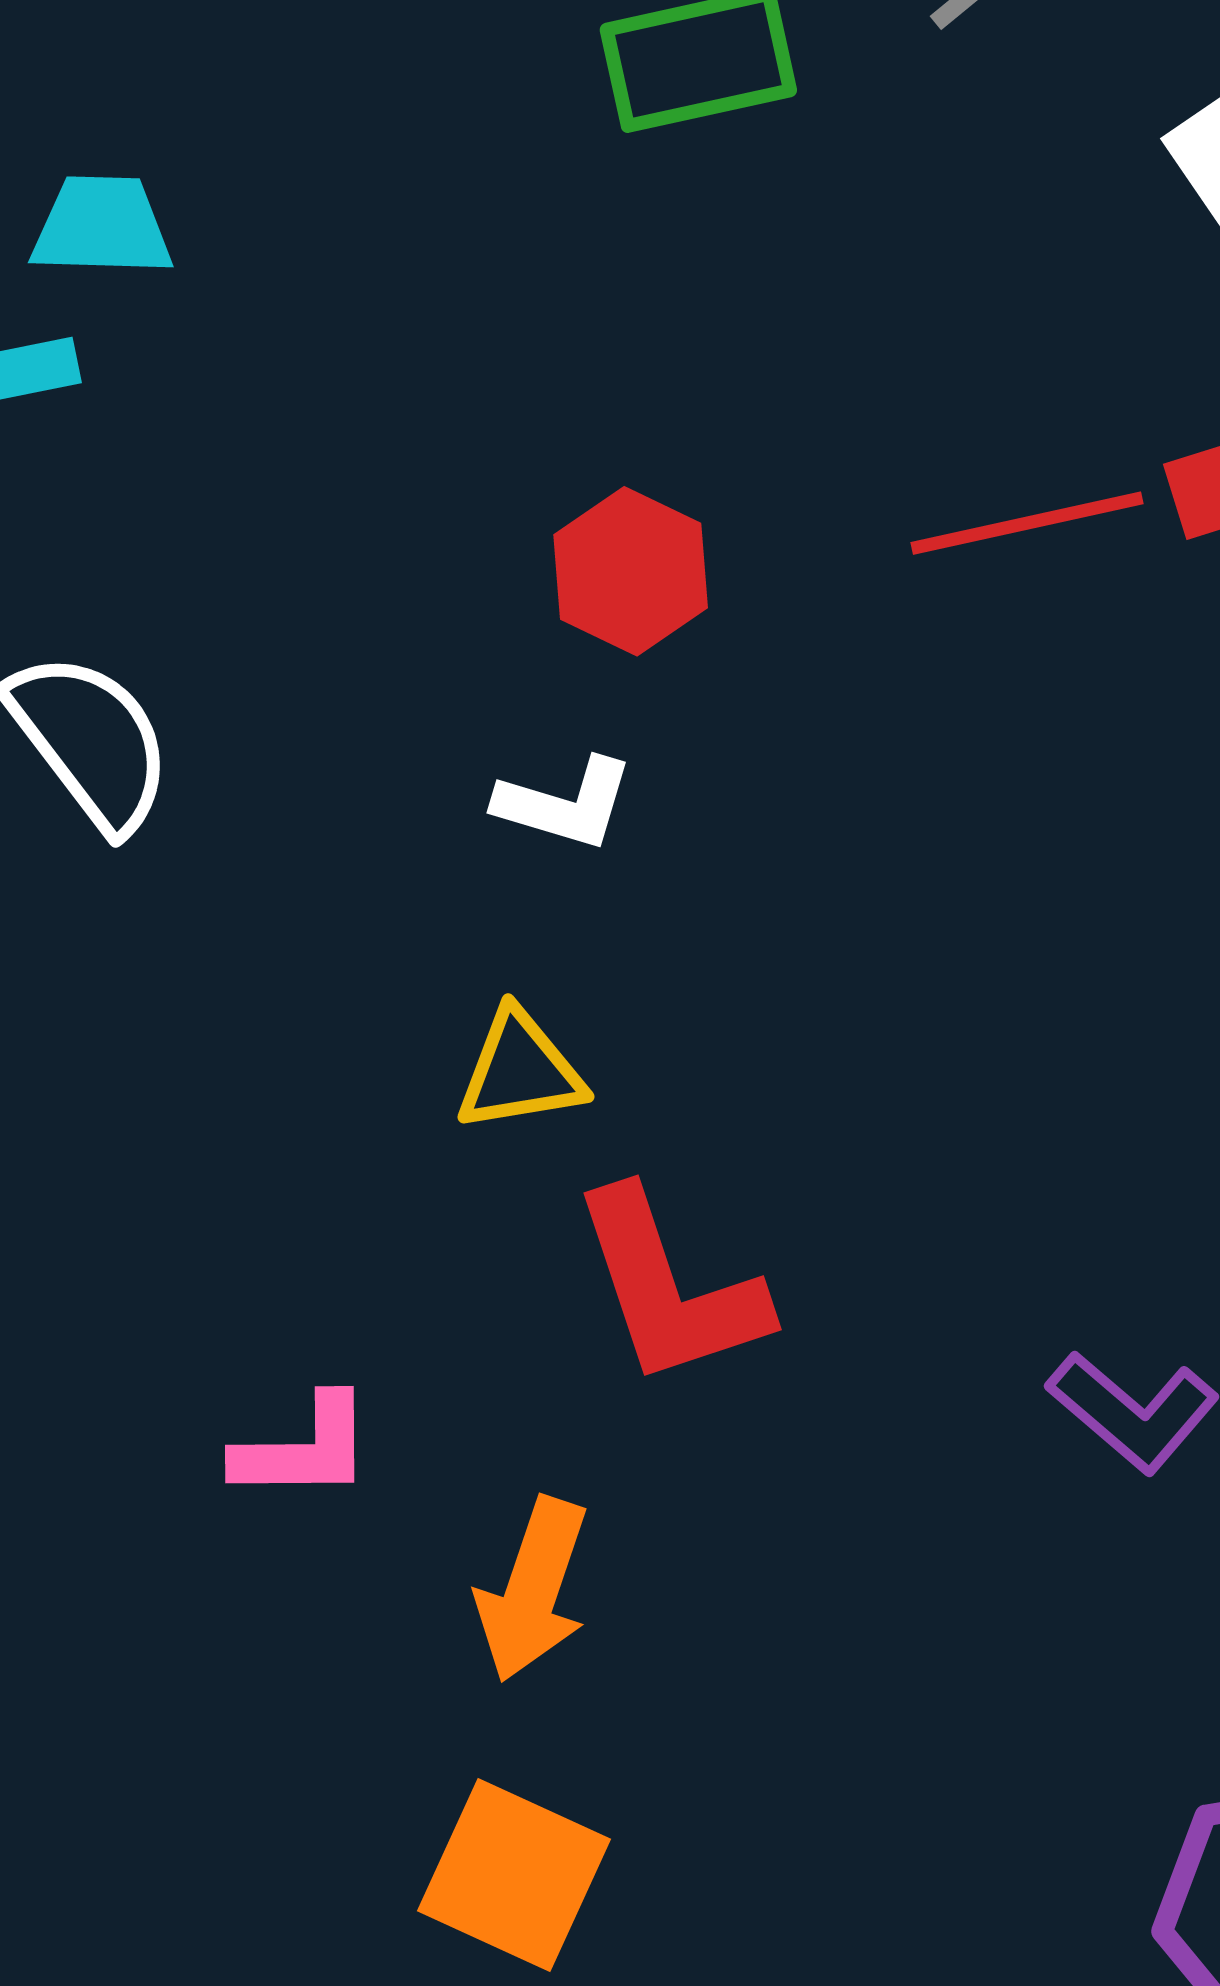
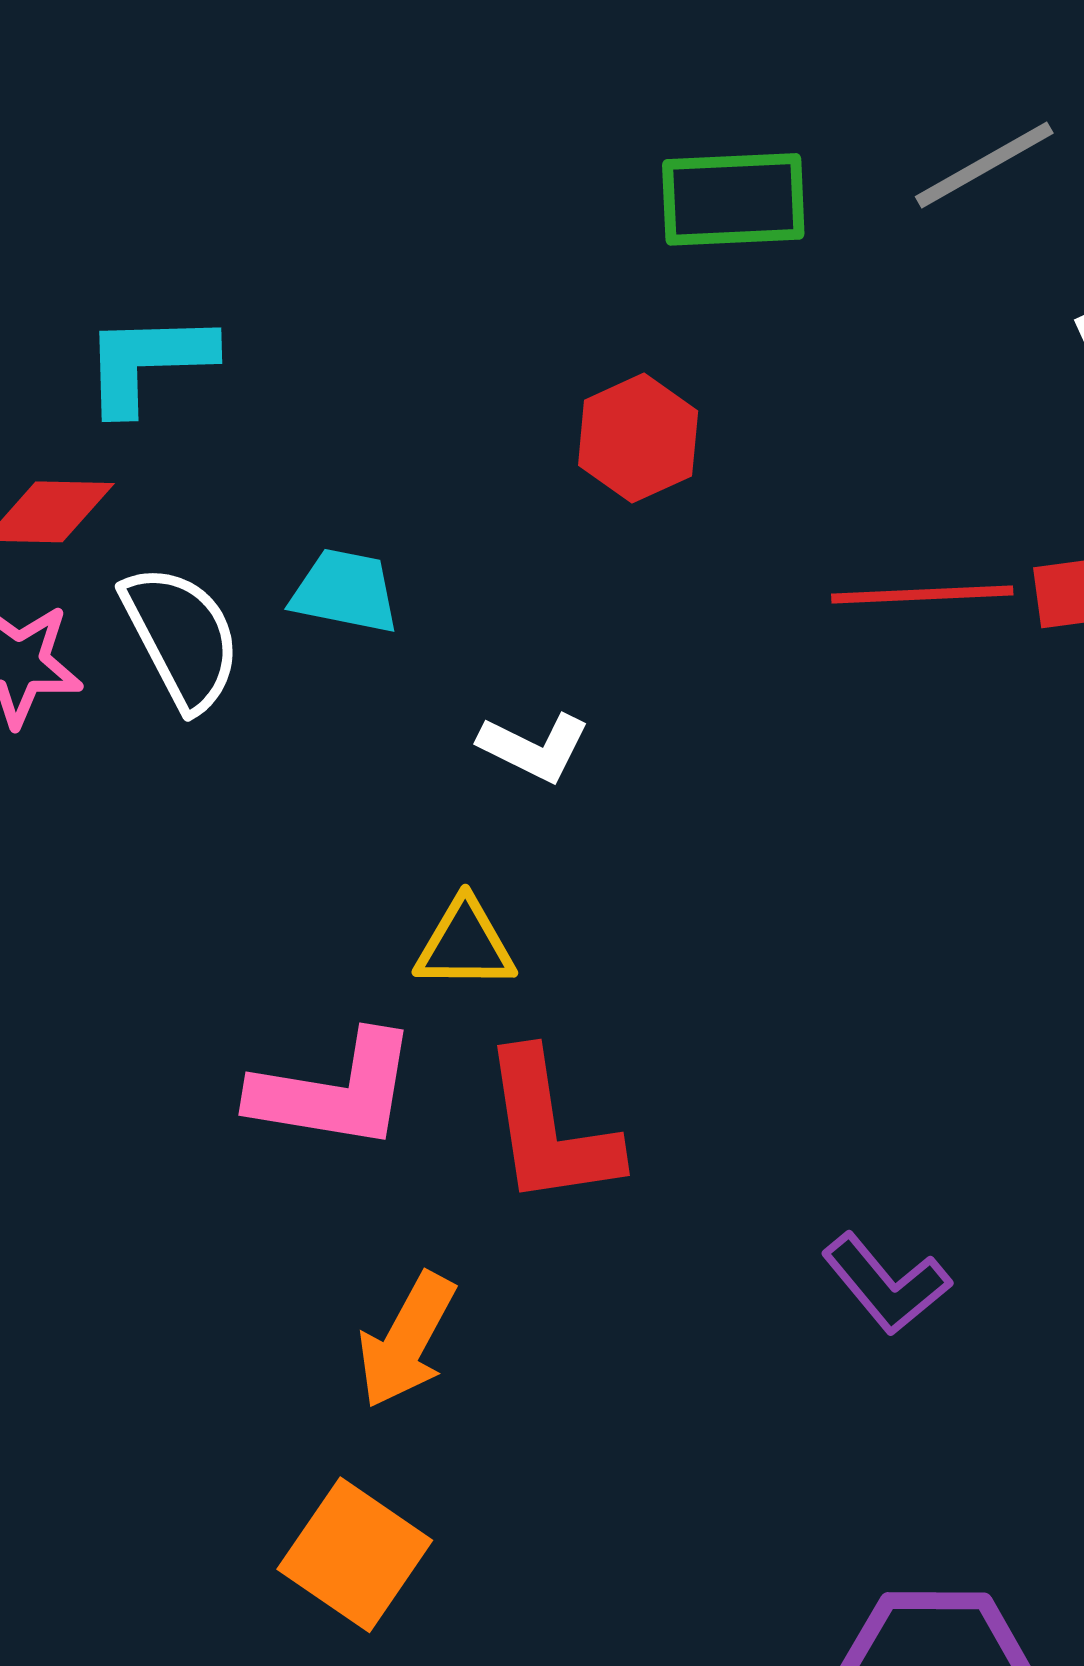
cyan trapezoid: (102, 226) -> (345, 591), moved
red hexagon: (631, 571) -> (638, 438), moved
pink L-shape: (304, 1449) -> (334, 1091), moved, size x1.5

